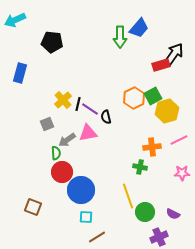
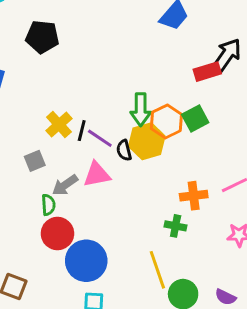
green arrow: (120, 37) -> (141, 109), moved
yellow hexagon: (167, 111) -> (147, 141), moved

